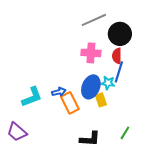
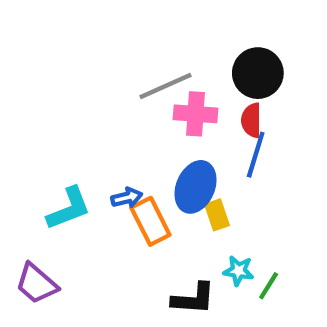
gray line: (94, 20) -> (165, 86), moved
cyan star: (108, 83) -> (238, 271), moved

